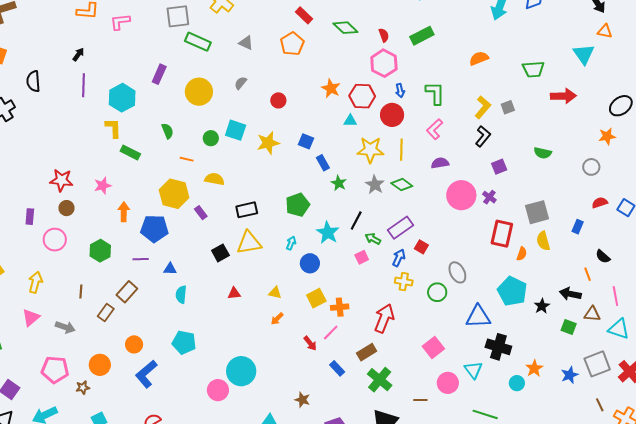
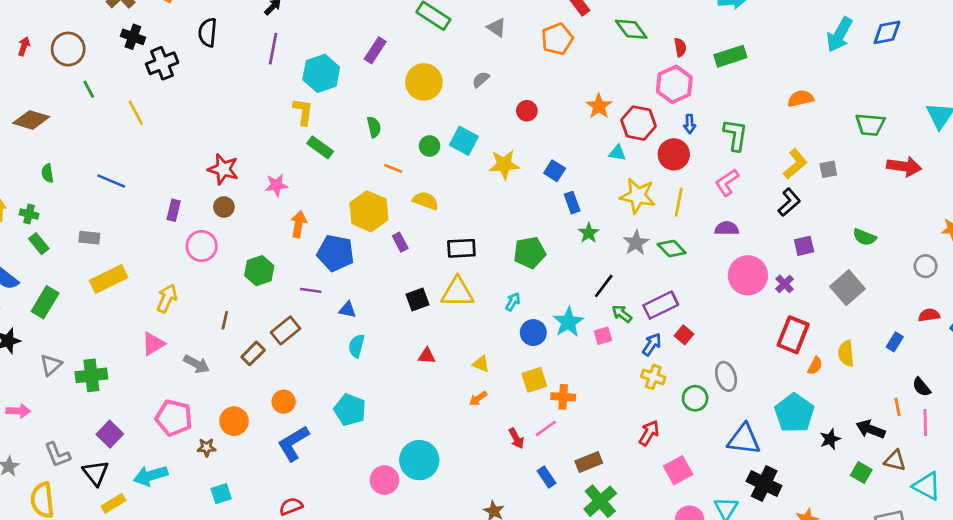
gray square: (537, 212) -> (847, 288), moved, turned -35
cyan star: (328, 233) -> (568, 322), moved
pink line: (615, 296) -> (925, 422), moved
red arrow: (384, 318) -> (649, 433), moved, size x0.7

